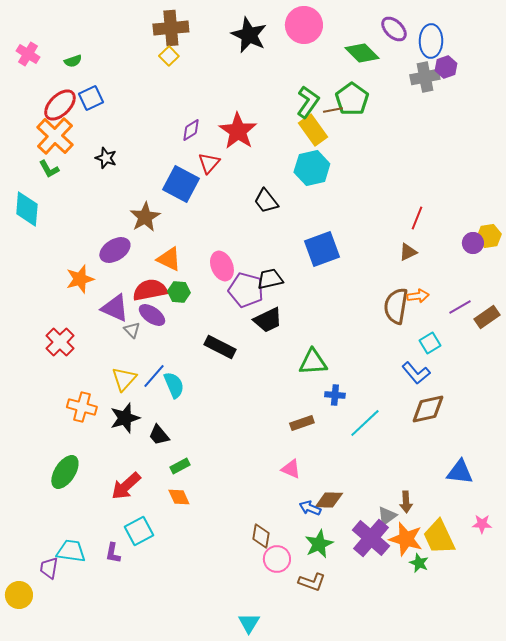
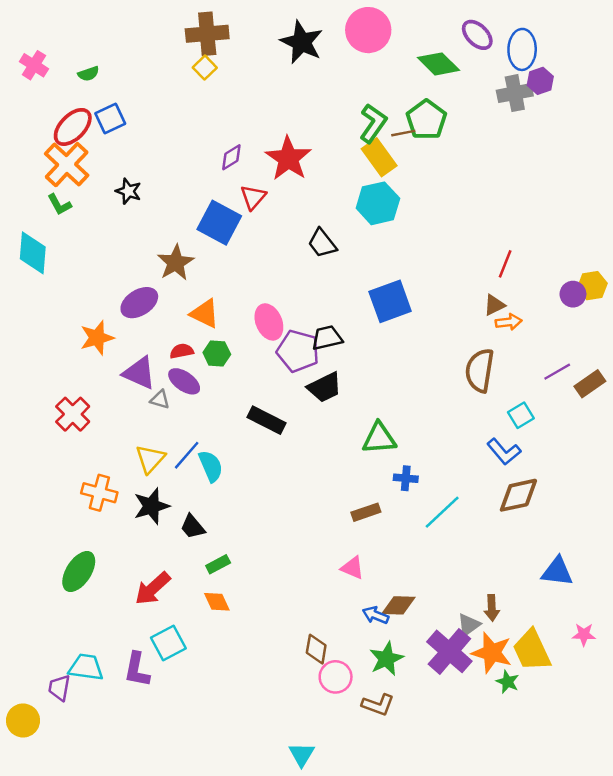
red semicircle: (150, 290) -> (182, 351), size x0.6
orange arrow: (418, 296) -> (509, 322), moved
gray triangle: (132, 330) -> (160, 400), turned -30
purple L-shape: (113, 553) -> (137, 670), size x1.4

